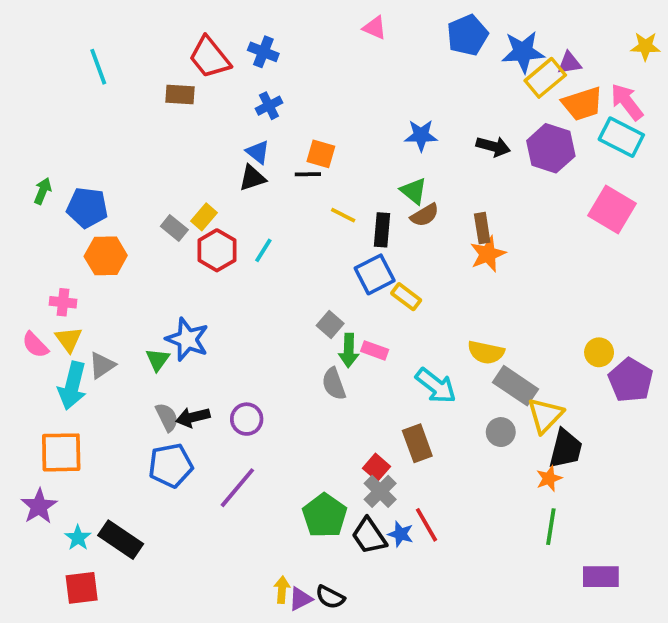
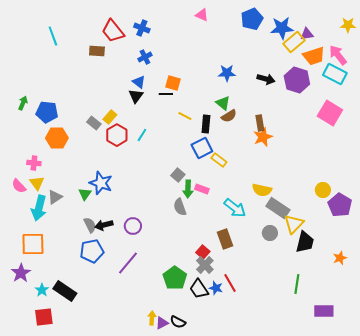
black triangle: (252, 178) -> (136, 96), turned -35
orange star: (549, 478) -> (340, 258), moved

